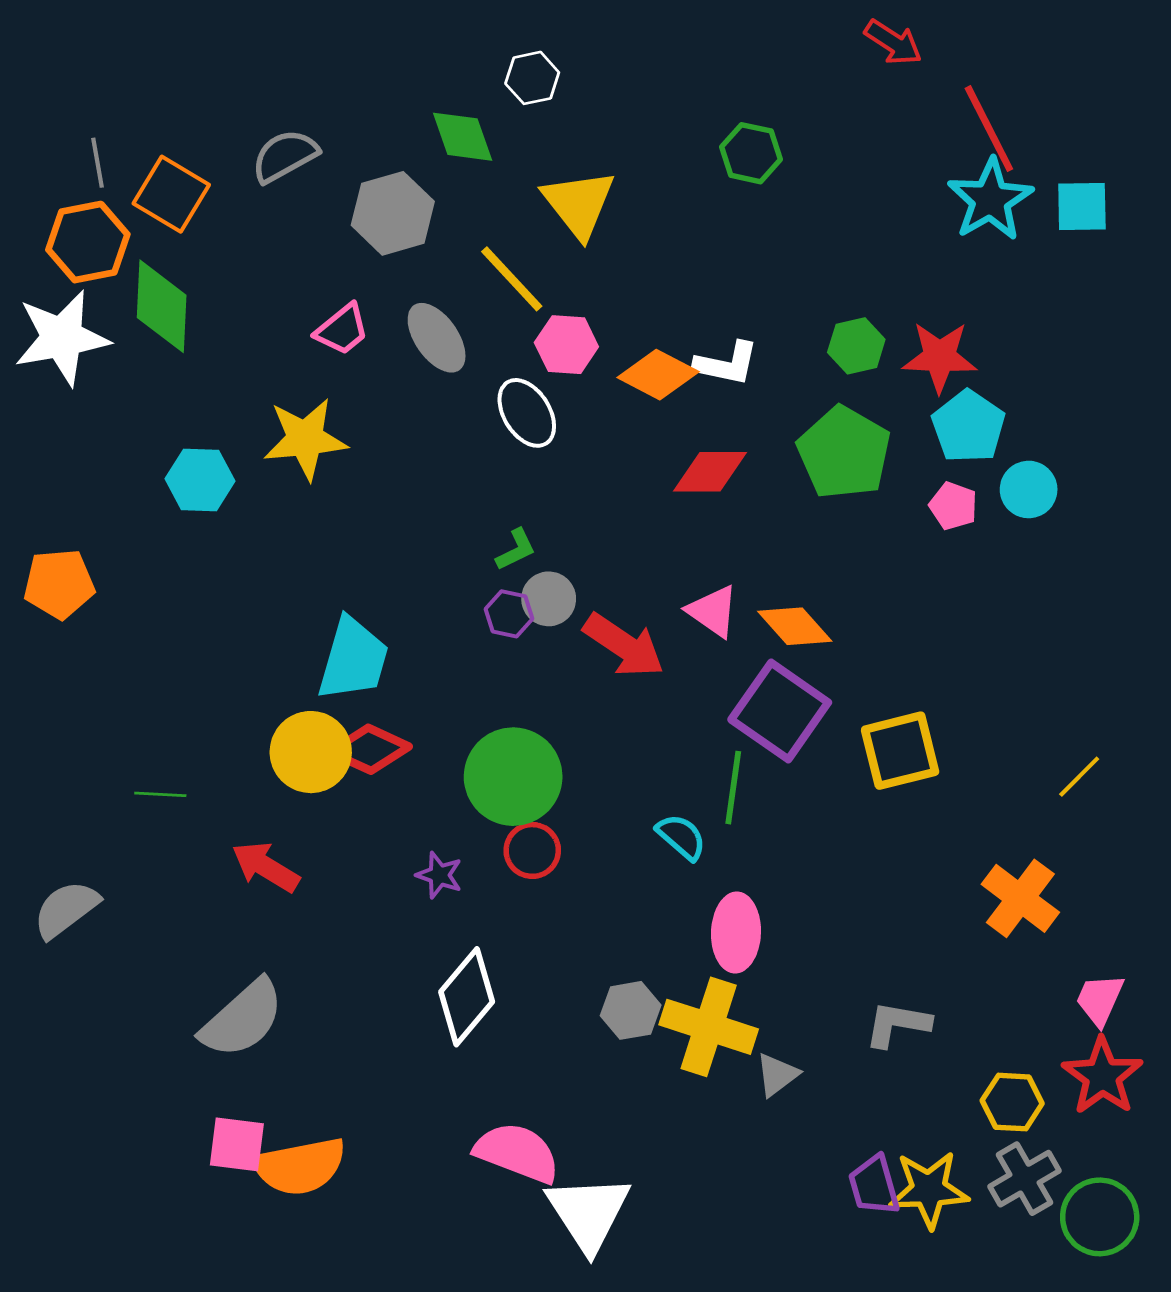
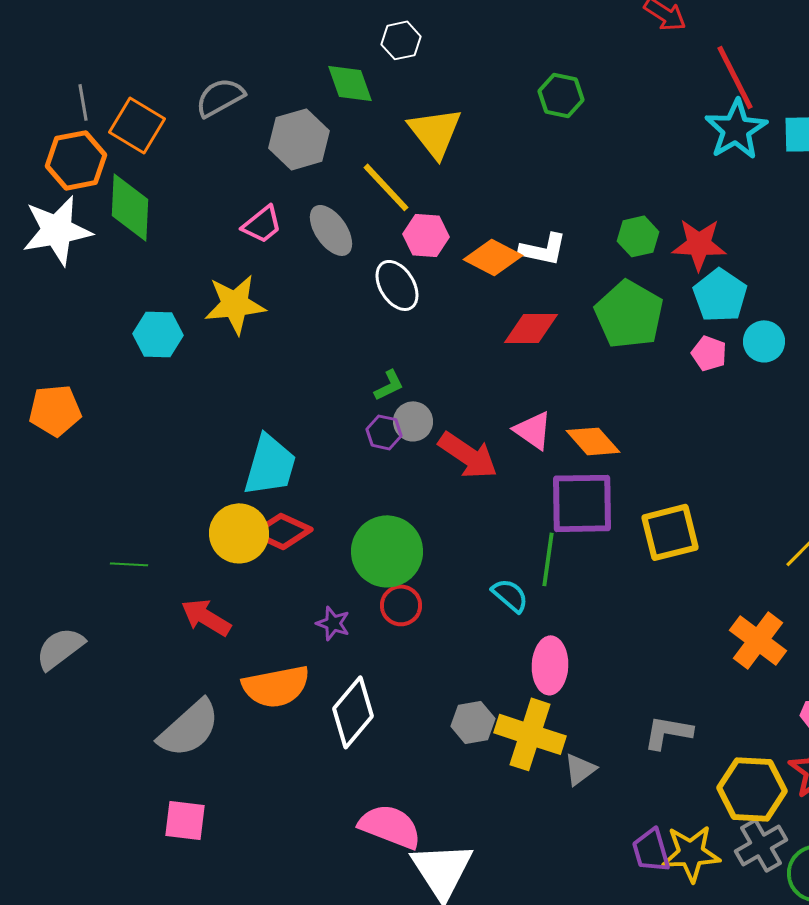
purple square: (780, 711) -> (582, 503), turned -36
yellow hexagon: (1012, 1102) -> (752, 789), size x1.5
orange semicircle: (300, 1166) -> (276, 686), moved

